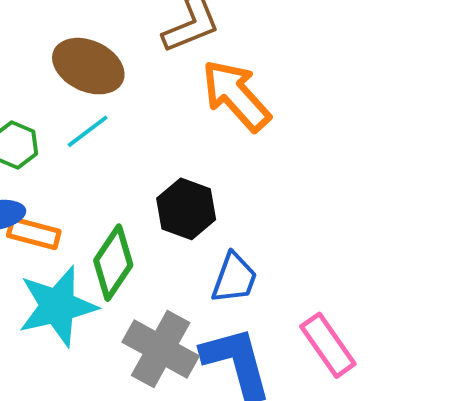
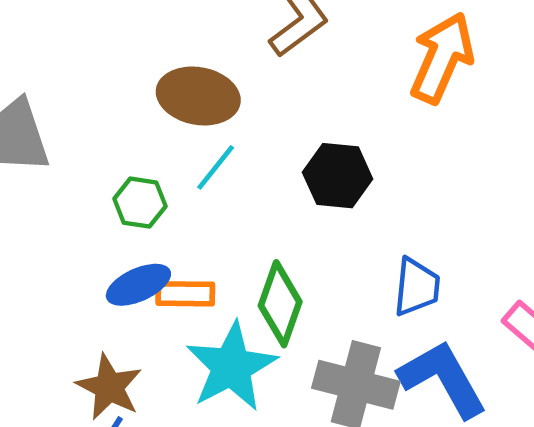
orange arrow: (236, 95) -> (442, 58), moved, turned 80
black hexagon: (186, 209) -> (338, 176), moved

